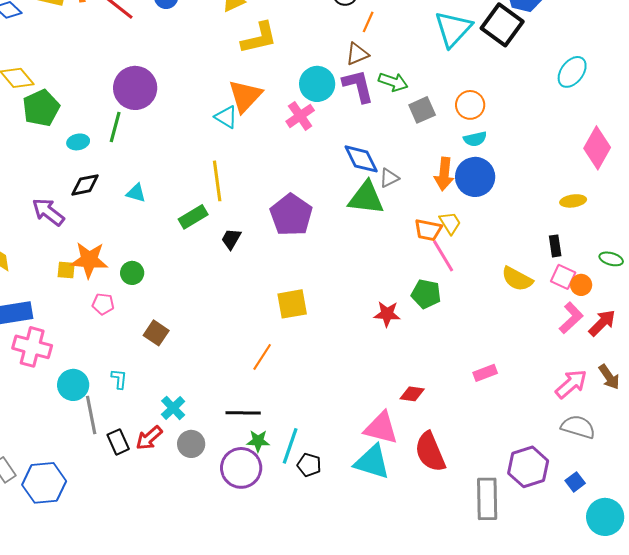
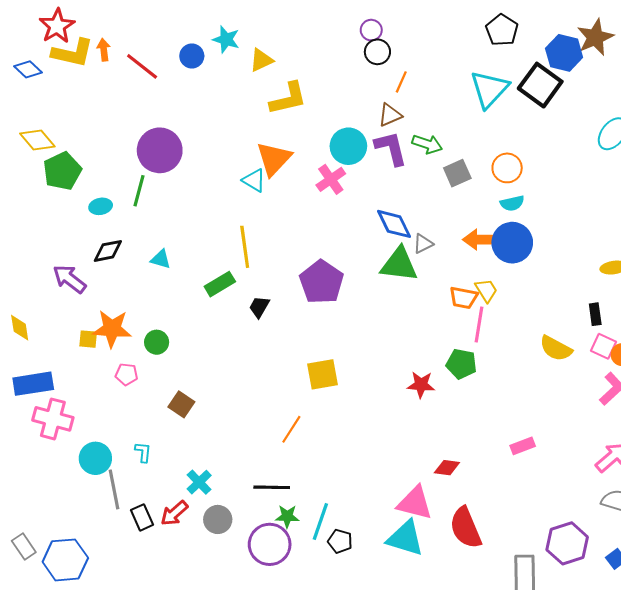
orange arrow: (444, 174) -> (480, 240), turned 84
pink line: (443, 256) -> (479, 325), turned 40

